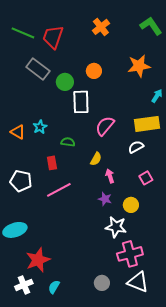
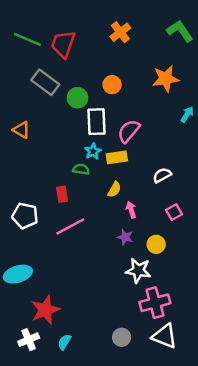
yellow rectangle: (147, 124) -> (117, 157), moved, size x0.7
pink semicircle: (105, 126) -> (129, 131), moved
cyan star: (40, 127) -> (93, 151), moved
orange triangle: (18, 132) -> (21, 130), moved

